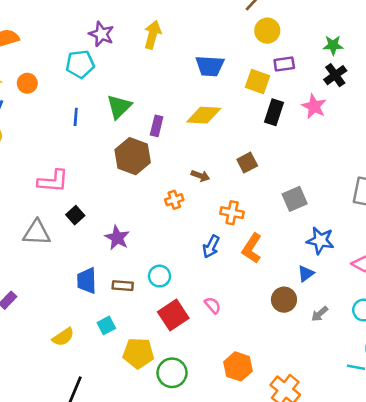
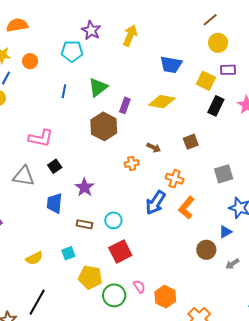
blue arrow: (211, 247) -> (156, 203), size x1.4
blue trapezoid: (87, 281) -> (55, 203), moved
pink semicircle: (213, 305) -> (139, 287), moved

